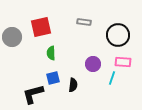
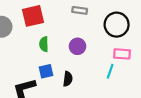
purple circle: (93, 64) -> (78, 46), moved

